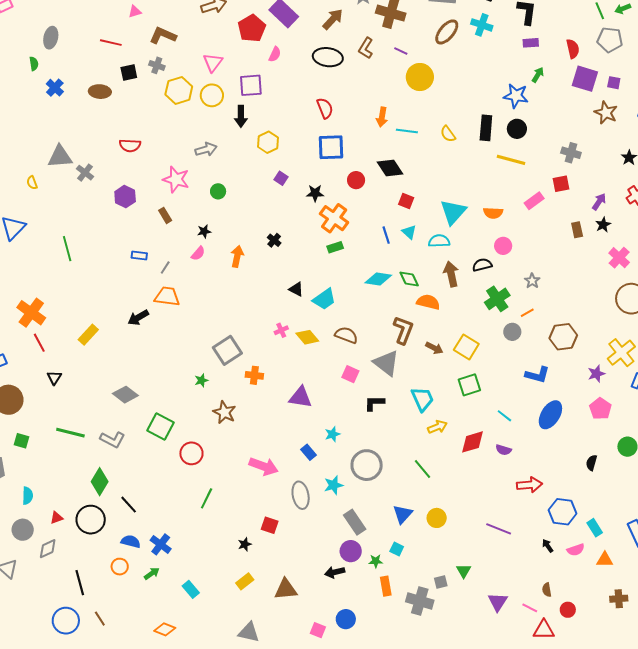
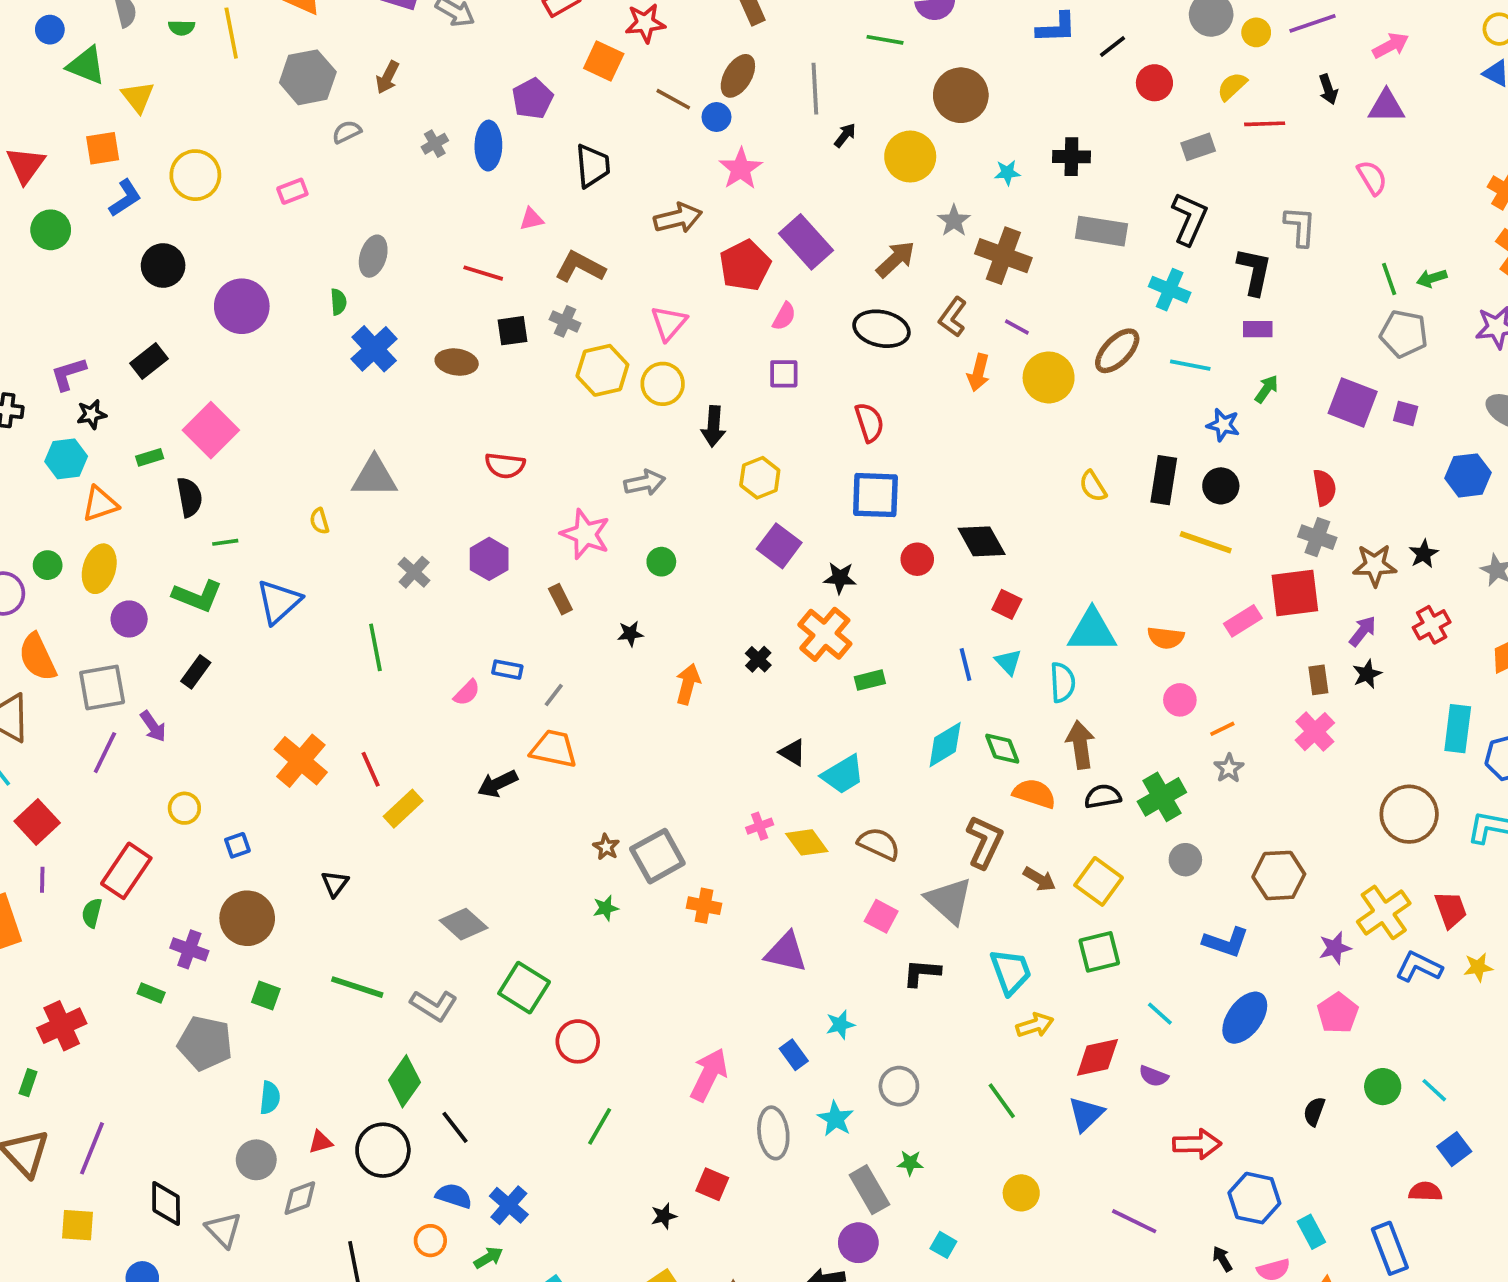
brown ellipse: (447, 32) -> (1117, 351), moved
red semicircle: (573, 49) -> (1324, 488), moved
purple square: (251, 85) -> (784, 374), moved, size x0.7
blue cross: (55, 88) -> (374, 349), size x1.4
blue star: (516, 96) -> (1223, 425), size x0.7
brown star: (606, 113) -> (1375, 565), moved, turned -30
orange arrow: (382, 117) -> (978, 373), moved
cyan line: (407, 131) -> (1190, 365), moved
gray cross: (85, 173) -> (414, 572), moved
purple square: (281, 178) -> (779, 546), size x1.6
red square: (561, 184) -> (1295, 593), size x1.6
cyan triangle: (453, 212) -> (1092, 631), turned 44
orange cross: (334, 218) -> (825, 634), moved
cyan semicircle: (439, 241) -> (1062, 682), turned 85
pink semicircle: (198, 253) -> (467, 693), moved
pink cross: (619, 258) -> (1315, 732), moved
black semicircle: (482, 265) -> (1103, 796), moved
cyan diamond: (378, 279) -> (945, 745), turned -44
orange line: (527, 313) -> (1222, 729), moved
red line: (39, 343) -> (371, 769), moved
brown star: (224, 412) -> (606, 847), moved, size x0.6
gray circle: (367, 465) -> (899, 1086), size x0.7
pink arrow: (264, 466) -> (709, 1075), turned -88
cyan star: (334, 485) -> (836, 1119), turned -30
blue triangle: (403, 514) -> (1086, 1114), moved
green star: (376, 561) -> (910, 1163), moved

